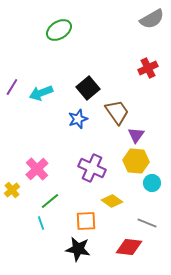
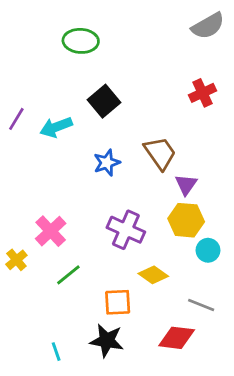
green ellipse: (59, 30) -> (81, 41), turned 35
black square: (88, 88) -> (104, 101), moved
cyan line: (41, 223) -> (56, 352), moved

